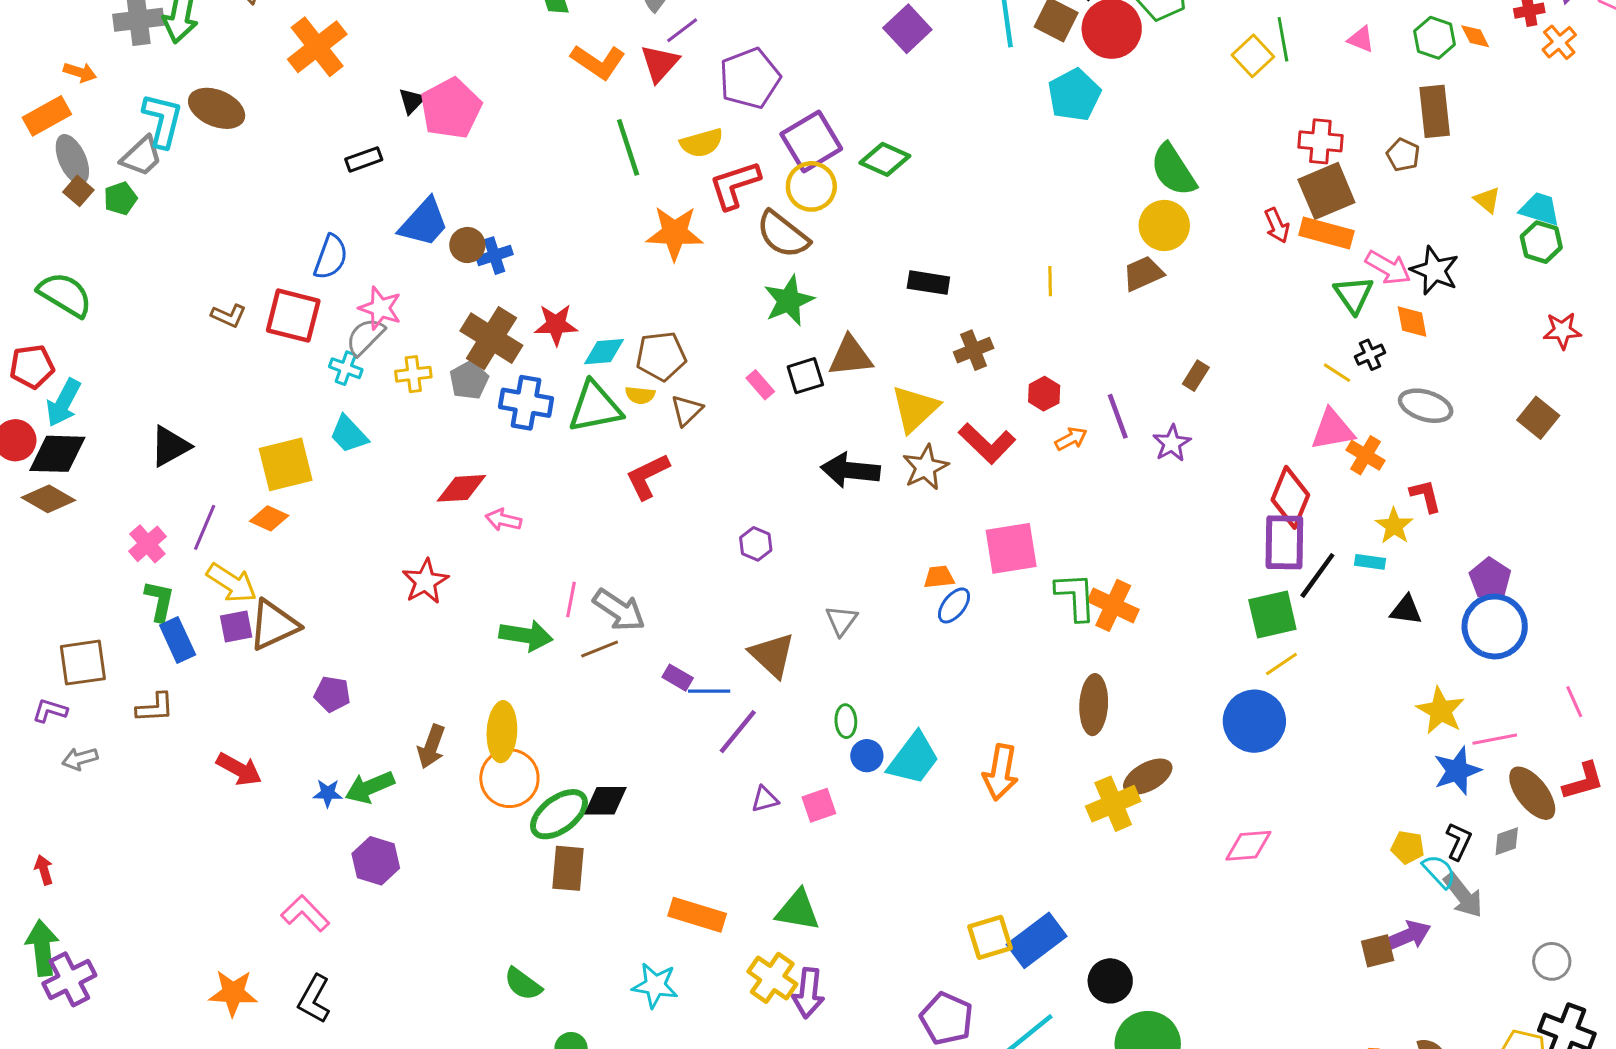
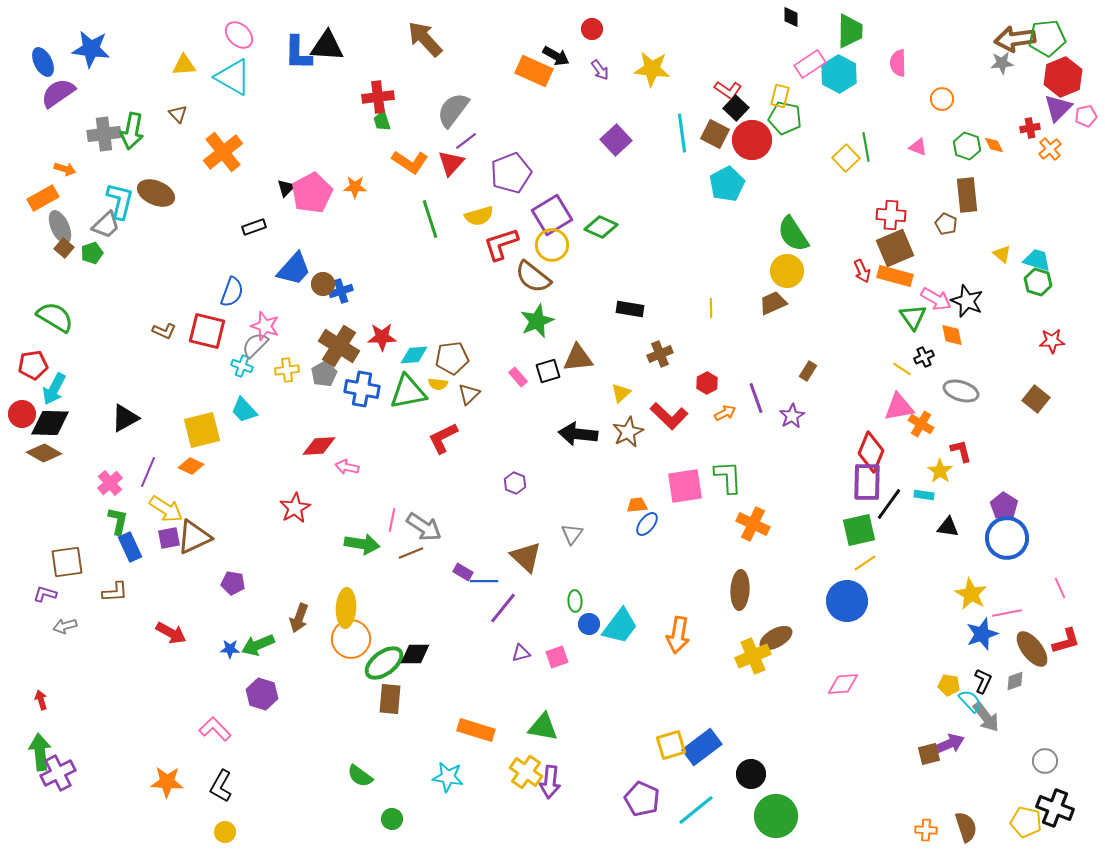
orange star: (675, 233) -> (355, 187), moved, size x0.6
yellow triangle: (915, 409) -> (621, 393), size x0.6
green L-shape: (1076, 596) -> (728, 477), moved

